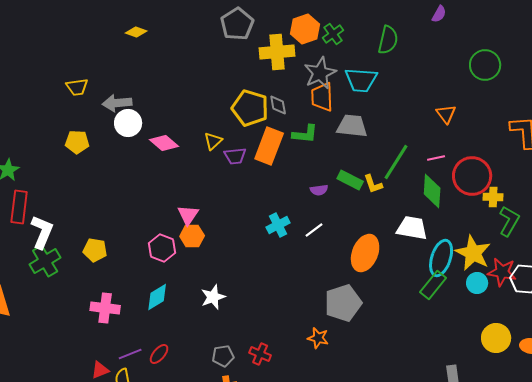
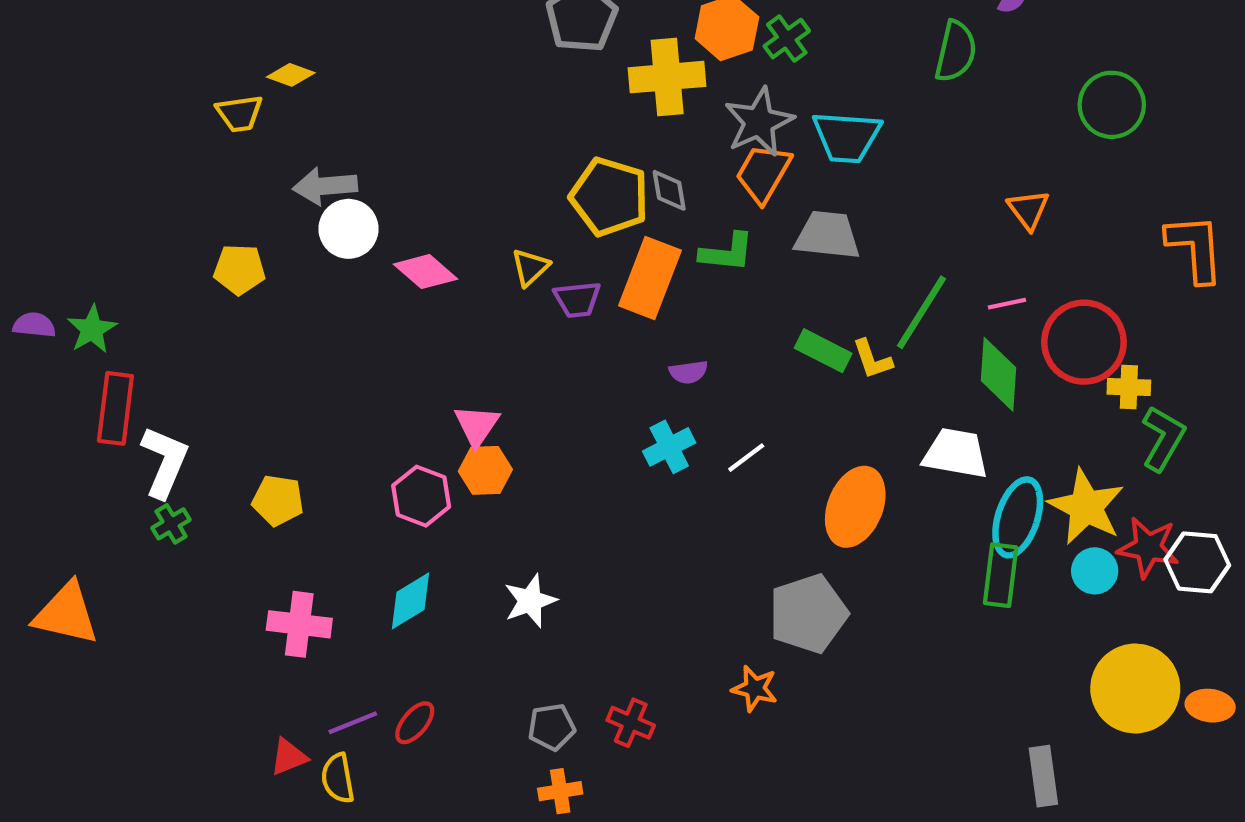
yellow diamond: (136, 32) -> (291, 75), moved
green semicircle: (388, 40) -> (956, 51), moved
yellow trapezoid: (77, 87) -> (239, 113), moved
orange trapezoid: (322, 97) -> (763, 173), turned 32
purple semicircle: (319, 190) -> (688, 372), moved
green cross: (45, 261) -> (171, 524), size x0.6
green rectangle: (433, 285) -> (1001, 575), turned -32
yellow circle: (496, 338) -> (1135, 688), size x1.4

